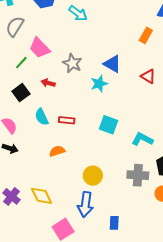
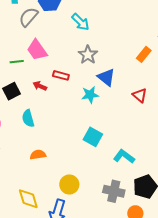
gray semicircle: (15, 26) -> (29, 17), moved
green line: (21, 63) -> (17, 62), turned 32
gray star: (72, 63) -> (88, 55), moved
red rectangle: (67, 120) -> (61, 75), moved
yellow diamond: (42, 196) -> (28, 199), moved

